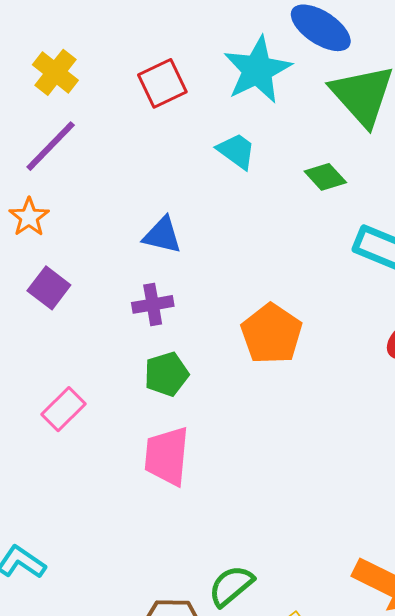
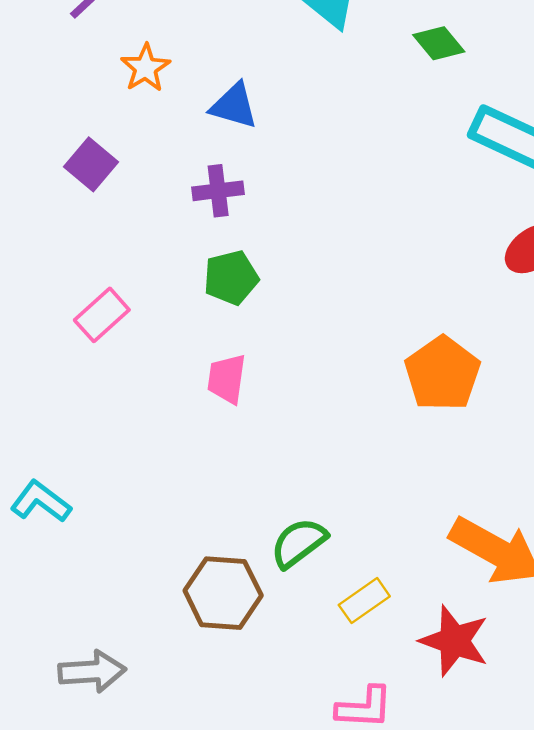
orange star: (29, 217) -> (145, 68), moved
orange pentagon: (271, 334) -> (442, 374), moved
pink trapezoid: (167, 456) -> (227, 379), size x0.7

